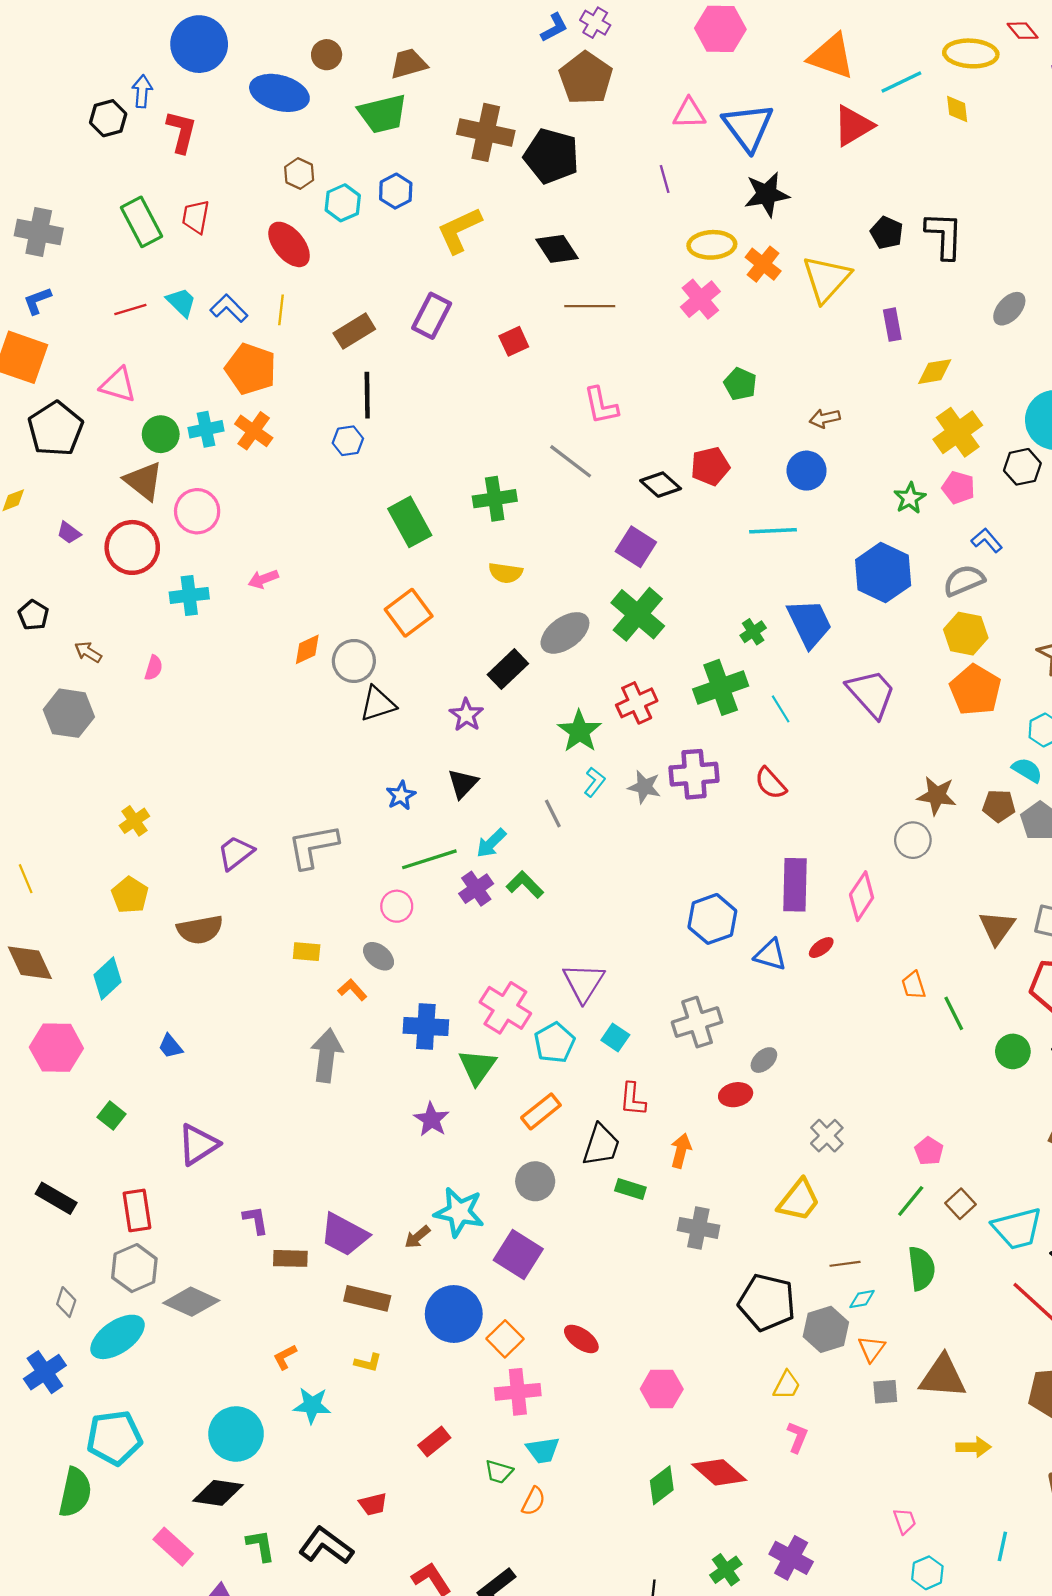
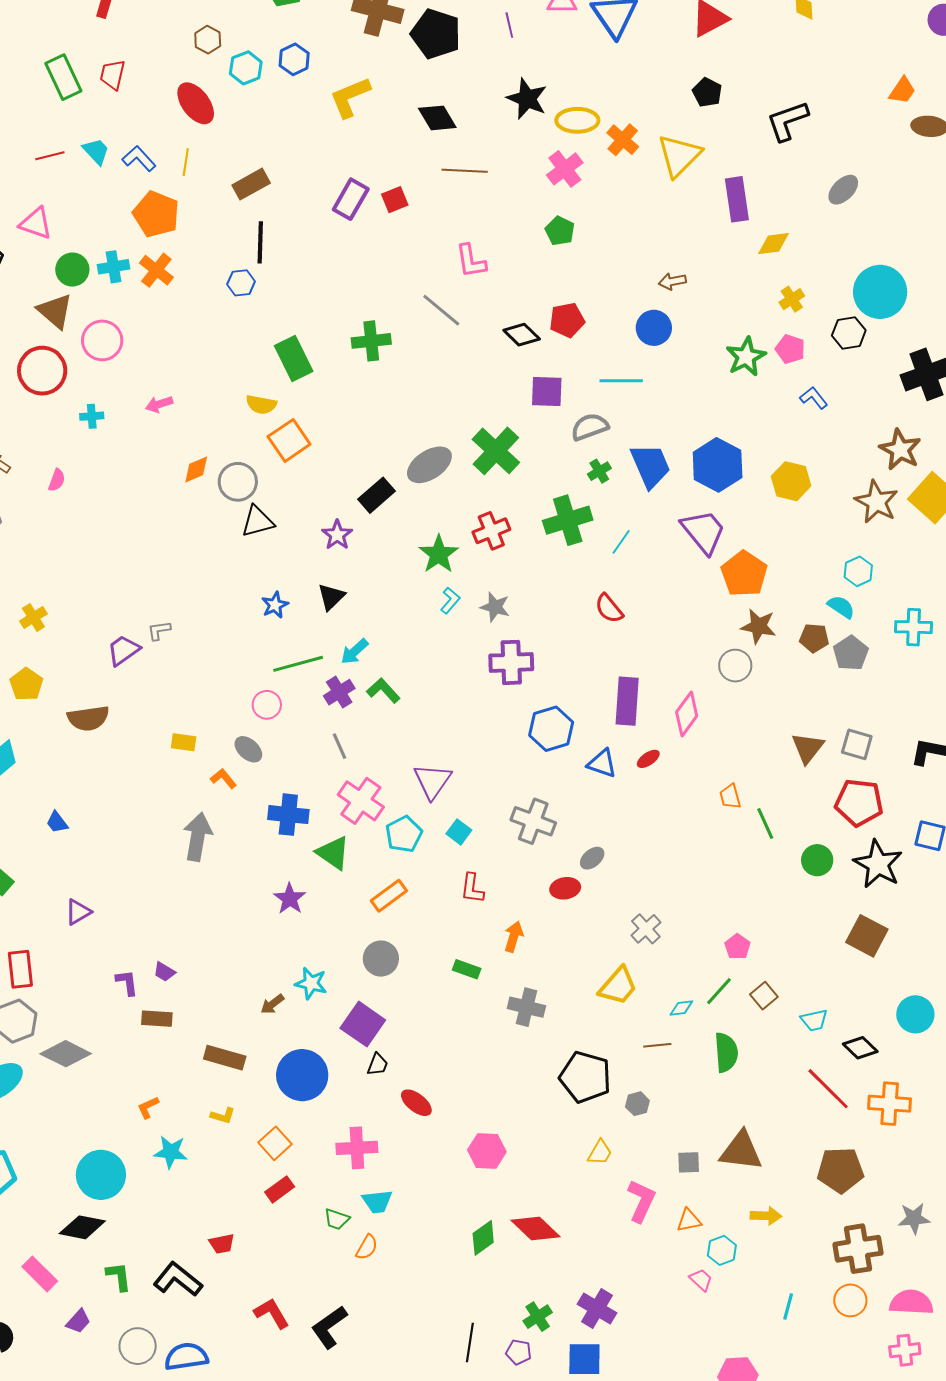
purple line: (665, 179) -> (509, 25), moved
black star: (767, 194) -> (527, 99), moved, turned 30
black pentagon: (887, 233) -> (707, 92), moved
black L-shape: (944, 235) -> (787, 121), turned -114
purple rectangle: (432, 316) -> (351, 199), moved
purple rectangle: (892, 325) -> (737, 199), size x1.5
green pentagon: (740, 384) -> (560, 231), moved
yellow cross: (958, 432) -> (792, 299), size x0.6
green star: (910, 498) -> (746, 357), size x1.4
purple square: (636, 547) -> (547, 391), moved, turned -33
yellow semicircle: (506, 573) -> (261, 405), moved
blue hexagon: (883, 573) -> (718, 465), moved
gray semicircle: (964, 580) -> (590, 427), moved
cyan cross: (189, 595) -> (92, 416), size x0.7
orange pentagon: (975, 690) -> (744, 574), moved
cyan line: (781, 709) -> (621, 542), turned 64
purple cross: (694, 774) -> (511, 662), moved
gray line: (553, 814) -> (340, 746), moved
gray L-shape: (313, 846) -> (159, 630), moved, size x0.5
gray cross: (697, 1022) -> (533, 821), turned 36
green triangle: (477, 1067) -> (333, 853), turned -33
purple triangle: (198, 1144) -> (78, 912), size x0.7
black trapezoid: (601, 1145) -> (378, 1064), moved, size x0.6
cyan star: (459, 1212) -> (311, 983), size x0.7
cyan trapezoid: (1017, 1229) -> (814, 1020), size x0.6
purple trapezoid: (344, 1235) -> (164, 972), moved, size x0.5
cyan diamond: (862, 1299) -> (681, 1008), moved
gray hexagon: (826, 1329) -> (637, 1104), size x0.6
orange square: (505, 1339) -> (275, 1143), moved
orange triangle: (871, 1349) -> (689, 1220), moved, turned 40
pink L-shape: (797, 1437) -> (641, 1201), moved, size x1.5
pink trapezoid: (905, 1521) -> (701, 1280), turned -30
cyan hexagon: (927, 1573) -> (722, 1250), moved

